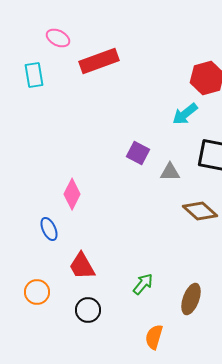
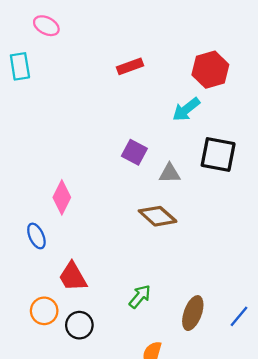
red rectangle: (99, 61) -> (130, 66), moved, size x0.6
brown diamond: (200, 211) -> (158, 216), moved
orange circle: (37, 292) -> (44, 311), moved

